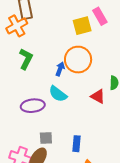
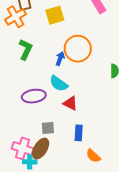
yellow square: (82, 26) -> (55, 15), moved
red triangle: (98, 96) -> (70, 103), moved

